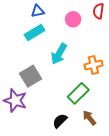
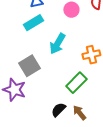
brown arrow: (89, 118) -> (79, 113), moved

